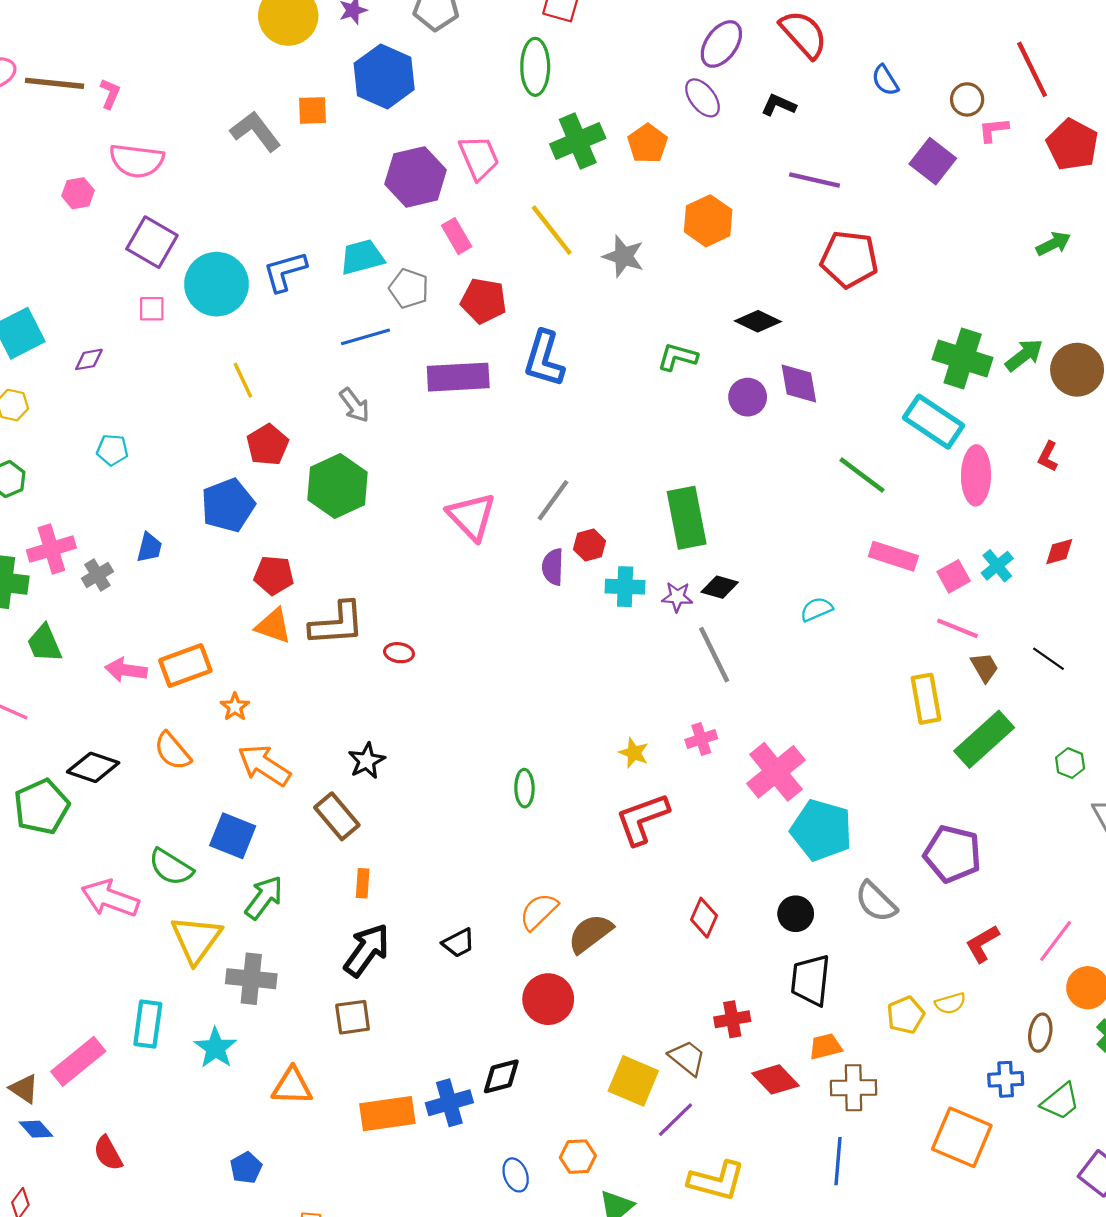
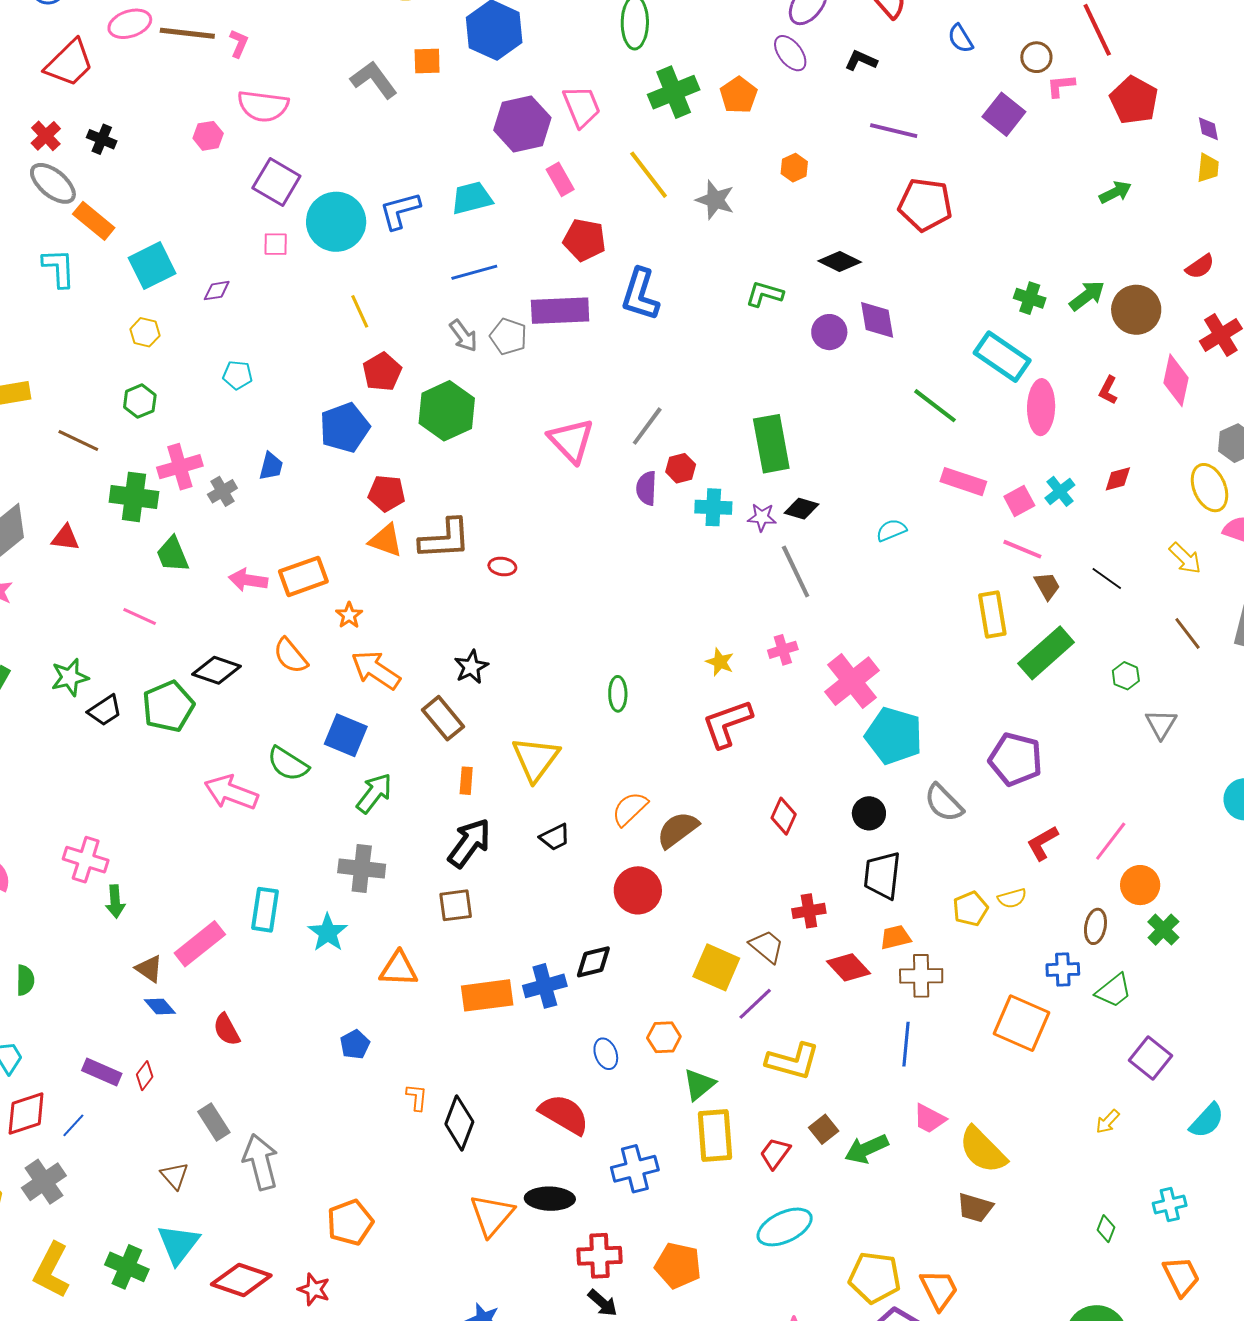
orange hexagon: (708, 221) -> (794, 168), size x0.6
gray pentagon: (409, 288) -> (508, 336), moved
green cross: (963, 358) -> (1030, 298), size x0.6
yellow triangle: (196, 939) -> (536, 759), moved

